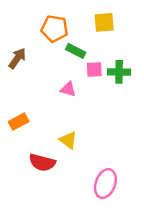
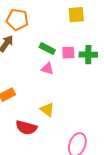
orange pentagon: (55, 29) -> (17, 20), moved
green rectangle: (76, 51) -> (47, 49), moved

